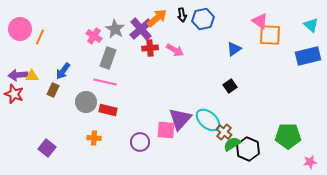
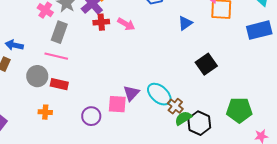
blue arrow: (63, 71) -> (14, 45), turned 66
black square: (230, 86) -> (206, 64), moved, size x1.5
purple triangle: (180, 119) -> (131, 93), size x0.7

